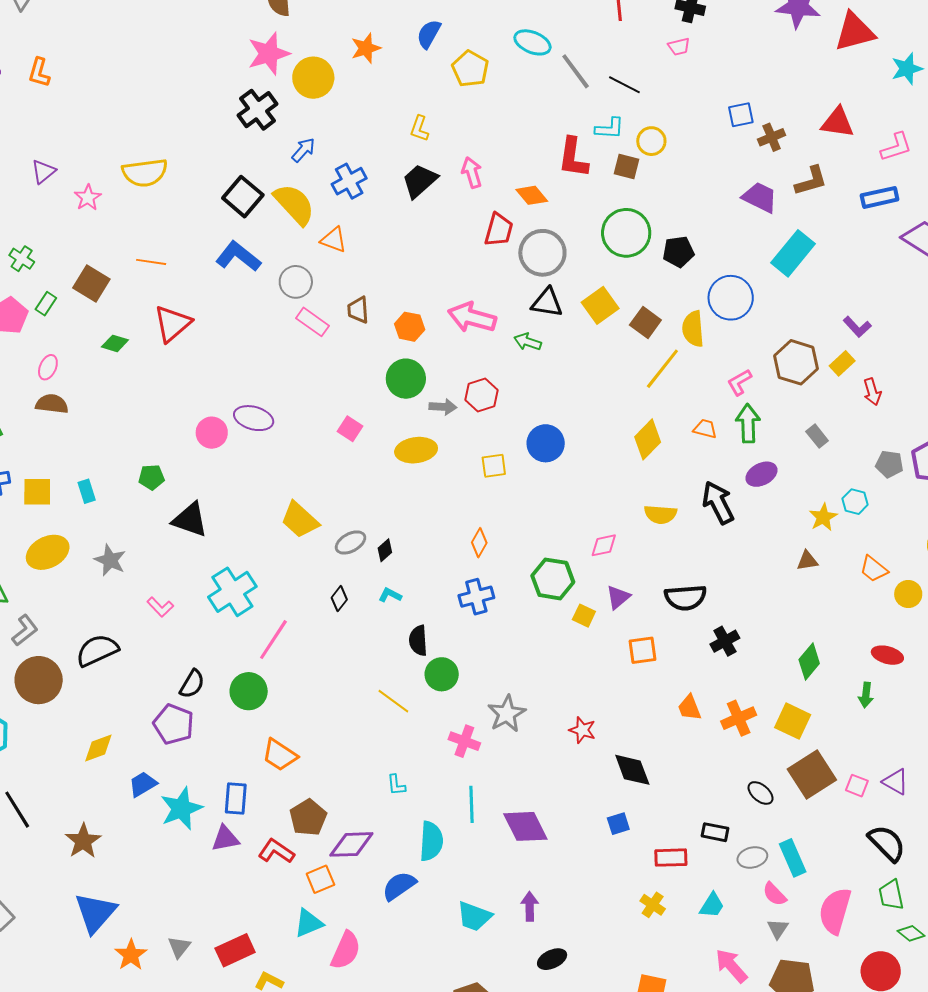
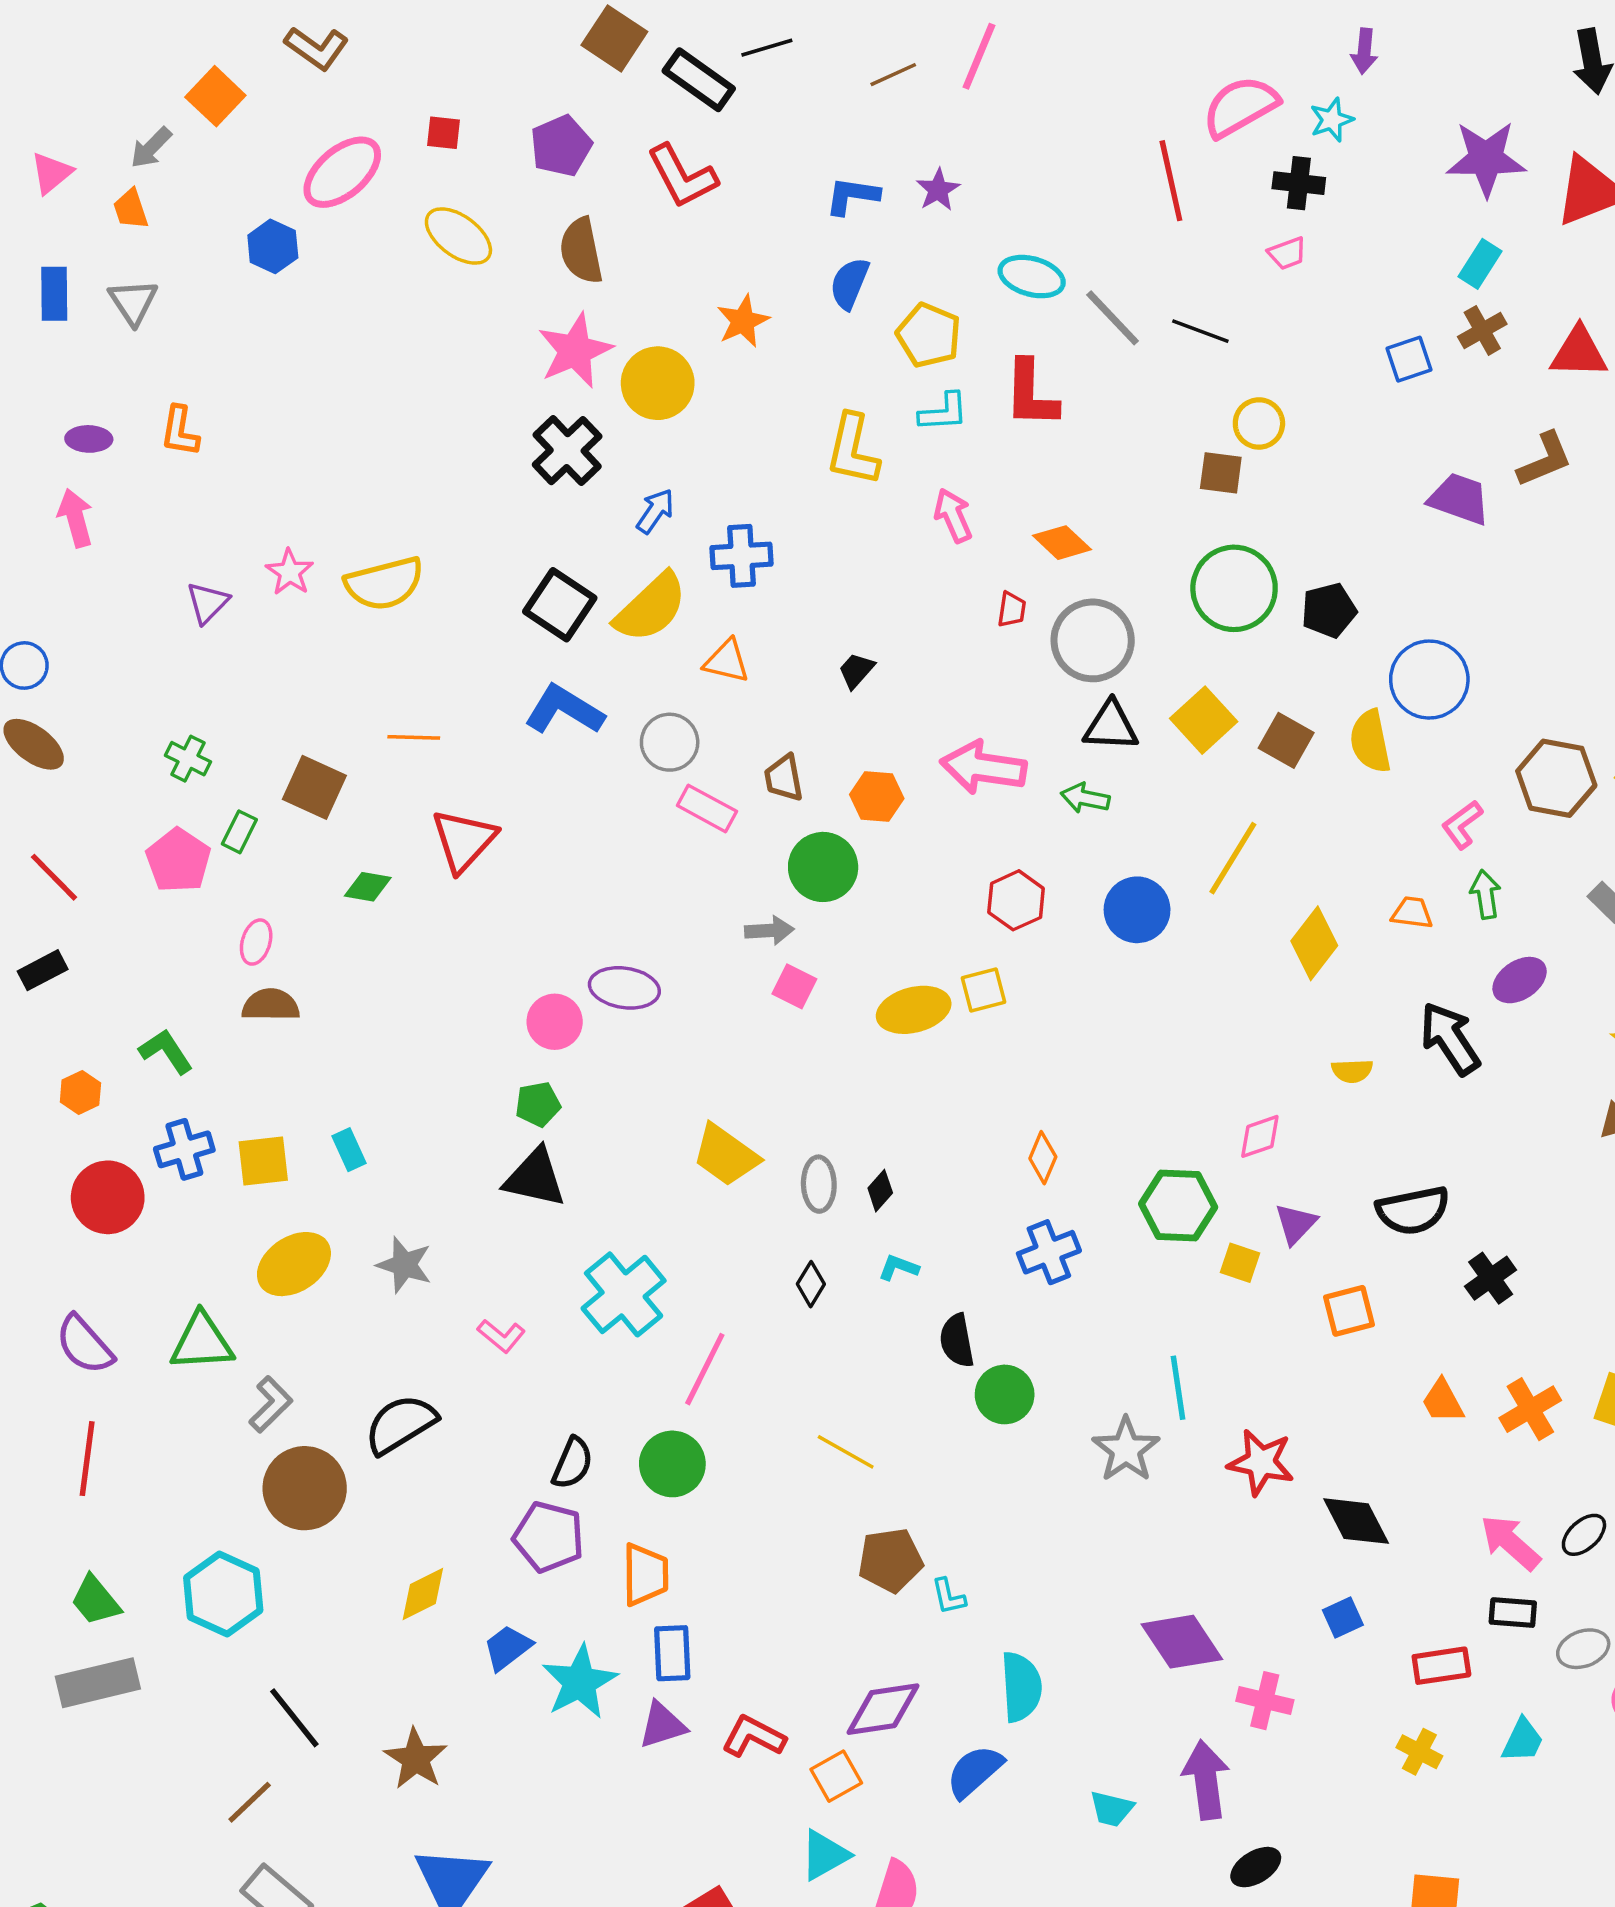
cyan L-shape: (610, 128) -> (943, 412), moved
yellow L-shape: (419, 129) -> (853, 450), size x1.6
brown cross: (772, 137) -> (1482, 330), moved
red L-shape: (573, 158) -> (1031, 394), moved
blue cross: (349, 181) -> (742, 556), turned 32
black trapezoid: (420, 181) -> (856, 670), moved, size x0.6
pink star: (88, 198) -> (290, 572), moved
yellow semicircle: (294, 204) -> (651, 607), turned 96
red trapezoid: (499, 230) -> (1012, 610), size x0.6
cyan rectangle: (793, 253) -> (1480, 264), moved, size x0.6
yellow line: (662, 369) -> (1233, 858), moved
green circle: (406, 379) -> (823, 867), moved
gray arrow: (443, 407) -> (769, 931), moved
green arrow: (748, 423) -> (1486, 895), size x0.7
blue circle: (546, 443) -> (1137, 910), moved
yellow square: (494, 466) -> (984, 990), moved
green pentagon: (151, 477) -> (538, 1104), moved
yellow semicircle: (660, 514) -> (1352, 1071), size x0.7
gray ellipse: (351, 542) -> (819, 1184), turned -56
yellow line: (393, 701) -> (846, 1452), moved
red star: (582, 730) -> (1261, 1462), size x1.4
pink cross: (464, 741) -> (1265, 1701), moved
orange trapezoid: (280, 755) -> (645, 1575), moved, turned -117
black ellipse: (761, 793) -> (1584, 1535), turned -76
cyan line: (472, 804) -> (1178, 1388), moved
brown pentagon: (308, 817) -> (890, 1560), moved, turned 30
purple arrow: (530, 906) -> (1206, 1780), size x1.5
cyan trapezoid: (474, 916) -> (1112, 1809), size x0.7
pink arrow: (731, 966) -> (1510, 1542), moved

